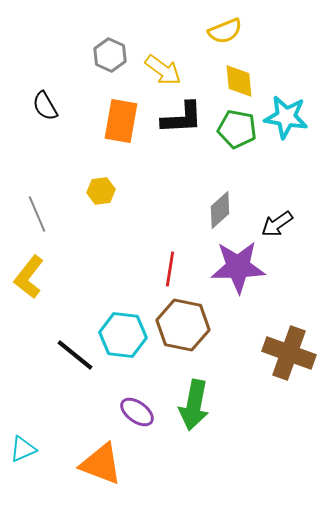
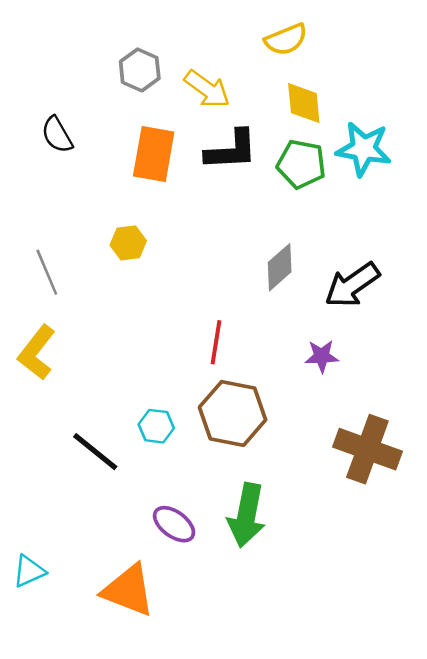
black arrow: (277, 224) -> (352, 285), size x1.4
purple star: (238, 267) -> (322, 356), moved, size x0.5
cyan hexagon: (123, 335) -> (156, 426), size x0.6

